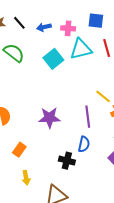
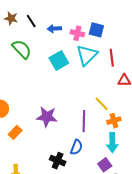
blue square: (96, 21) -> (96, 30), moved
cyan triangle: (81, 49) -> (87, 55), turned -40
orange rectangle: (19, 150) -> (15, 132), moved

